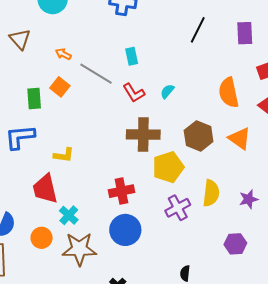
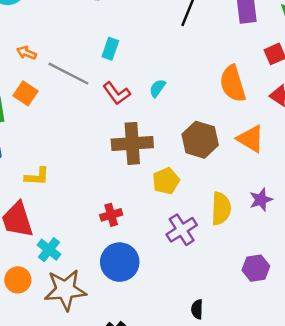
cyan rectangle: (132, 56) -> (110, 49), turned 36
yellow pentagon: (168, 167) -> (166, 181), size x0.7
red cross: (121, 191) -> (111, 215), size x0.7
purple star: (249, 199) -> (261, 200), moved

